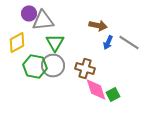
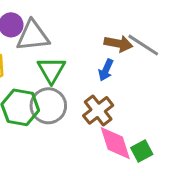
blue arrow: (108, 42) -> (106, 70), moved
gray line: (129, 42) -> (143, 45), moved
brown cross: (85, 68) -> (98, 110), turned 36

